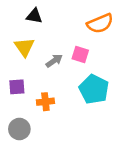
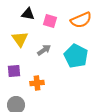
pink square: (80, 55) -> (50, 21), moved
cyan pentagon: (94, 89) -> (76, 56), moved

